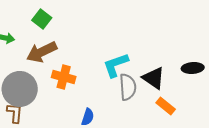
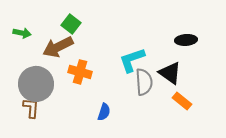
green square: (42, 19) -> (71, 24), moved
black ellipse: (193, 68) -> (186, 40), moved

